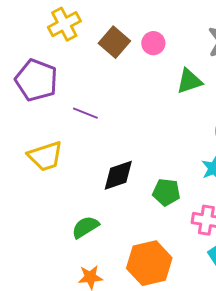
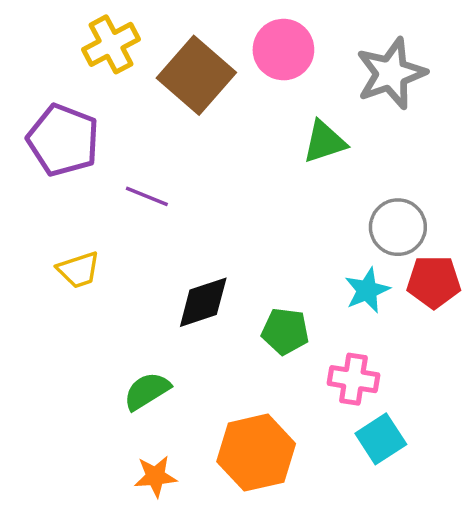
brown square: (114, 42) -> (196, 75), size x1.4
pink circle: (153, 43) -> (283, 50), moved, size x1.5
yellow trapezoid: (45, 156) -> (79, 270), size x0.7

